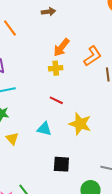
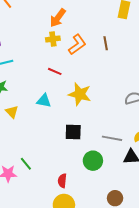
orange L-shape: (93, 56) -> (77, 44), moved
black square: (61, 164) -> (73, 132), moved

